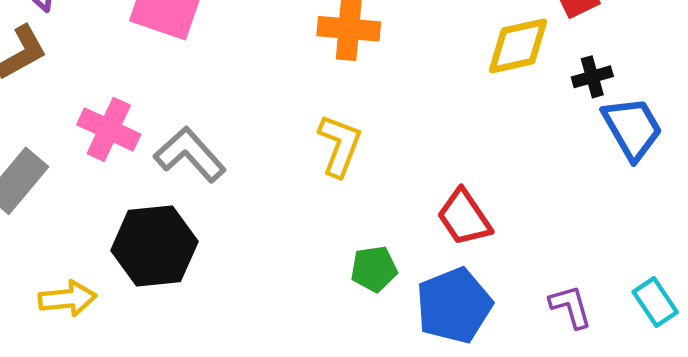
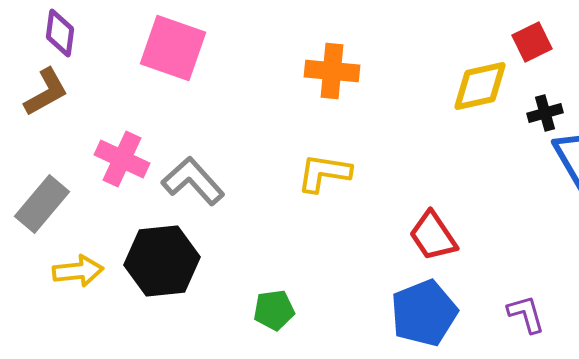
yellow L-shape: (340, 145) -> (324, 173), turned -102
green pentagon: (374, 269) -> (274, 310), moved
yellow arrow: (68, 299) -> (78, 271), moved

